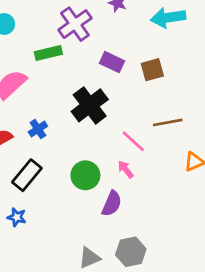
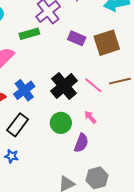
brown square: (152, 70) -> (107, 43), size x1.5
black cross: (90, 105) -> (64, 86), moved
blue cross: (38, 129) -> (24, 90), size x1.5
pink line: (133, 141) -> (93, 85), moved

